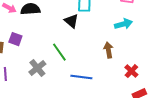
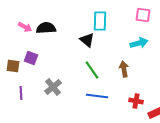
green line: (59, 52) -> (92, 70), moved
red cross: (131, 71) -> (136, 101), moved, turned -32

